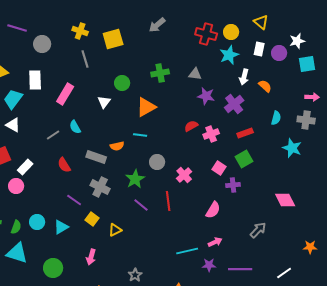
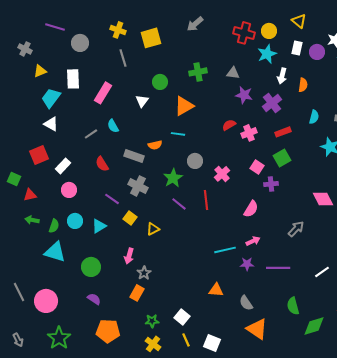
orange semicircle: (265, 86) -> (303, 85), turned 56
pink circle: (16, 186) -> (69, 190), moved
gray star: (135, 275) -> (144, 273), moved

